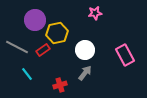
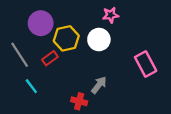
gray line: (17, 47) -> (20, 55), turned 30
white circle: (85, 50) -> (99, 40), moved
red cross: (60, 85) -> (79, 101), moved, turned 32

